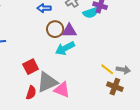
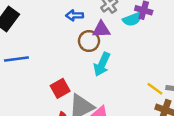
purple triangle: (69, 31) -> (101, 29), moved
cyan arrow: (65, 48) -> (102, 64), turned -36

